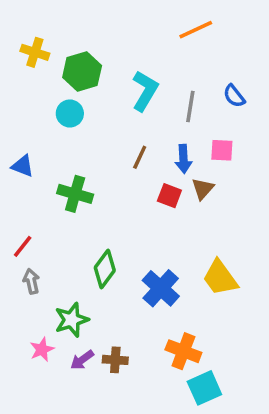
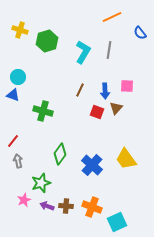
blue semicircle: (234, 96) -> (140, 33), moved
gray line: (190, 107) -> (109, 50), moved
cyan circle: (70, 113) -> (18, 77), moved
orange cross: (183, 351) -> (92, 207), moved
purple arrow: (82, 360) -> (47, 206), turned 56

